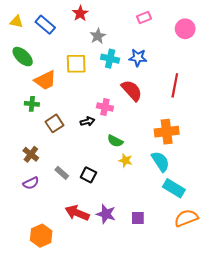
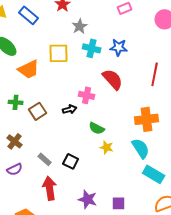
green cross: (32, 104) -> (16, 102), moved
red arrow: (77, 213) -> (50, 188), moved, turned 60

